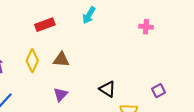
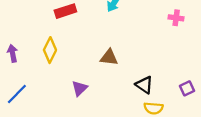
brown triangle: (61, 59) -> (109, 57), moved
black triangle: (107, 89) -> (144, 85), moved

